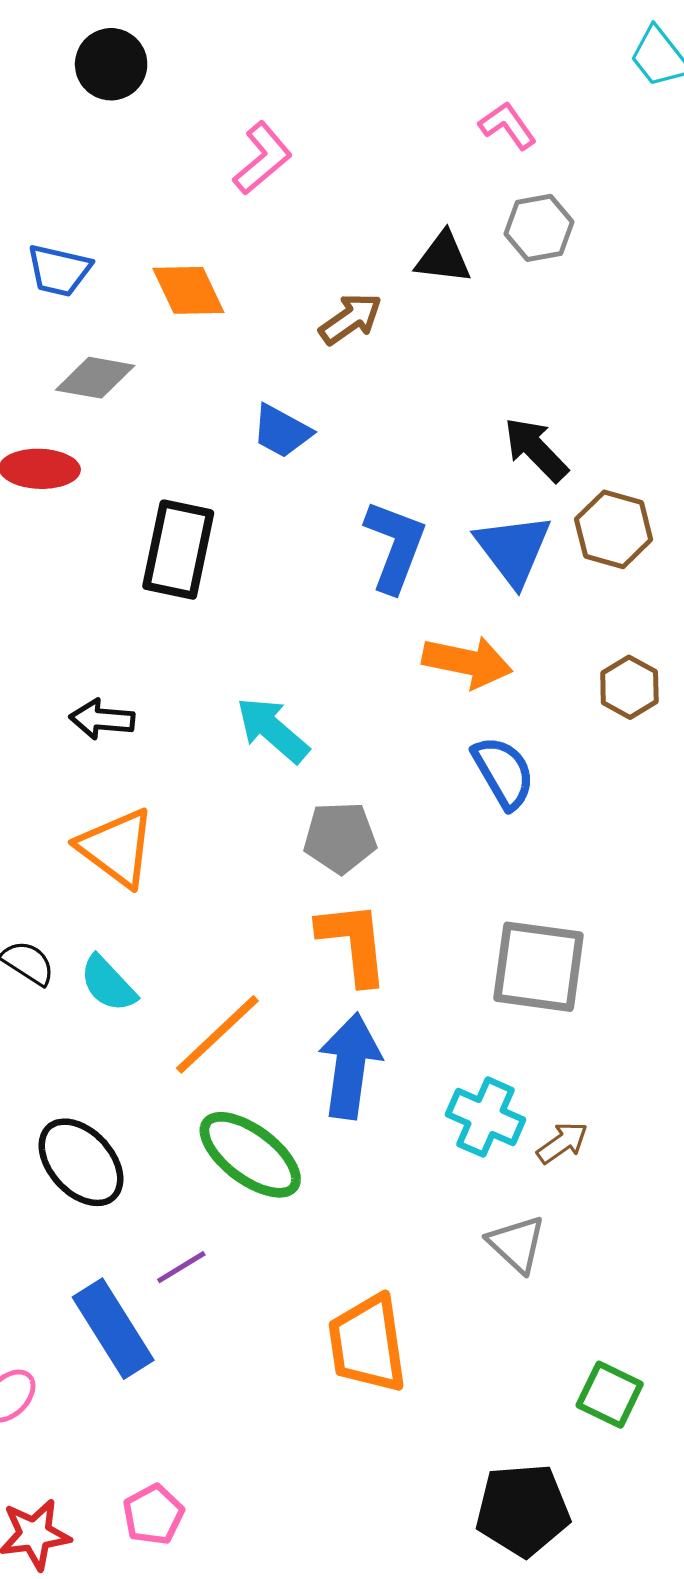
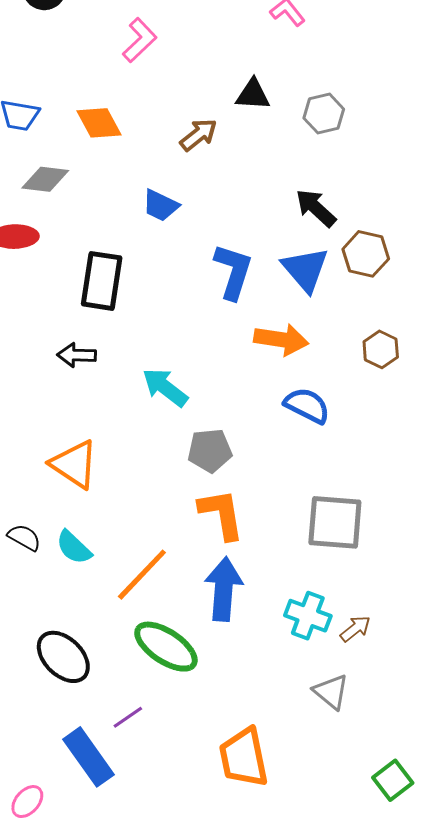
gray hexagon: (539, 228) -> (324, 114), moved
black arrow: (102, 719) -> (77, 355), moved
blue semicircle: (503, 772) -> (307, 405), turned -30
green square: (610, 1395) -> (393, 780), turned 30

